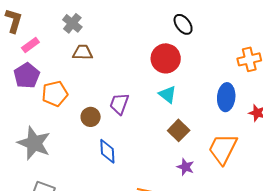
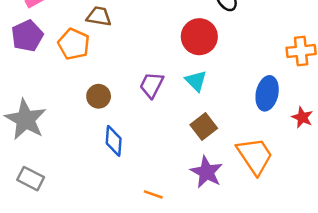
orange pentagon: (55, 94) -> (74, 44), moved, turned 30
purple trapezoid: (119, 104) -> (152, 85), moved
orange trapezoid: (223, 149) -> (255, 156), turned 112
purple star: (185, 167) -> (207, 172), size x1.5

